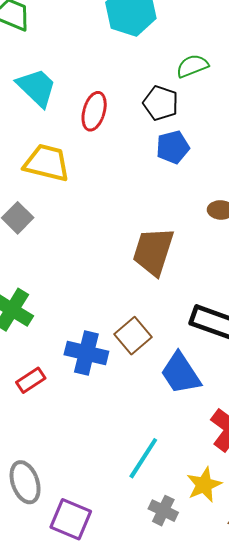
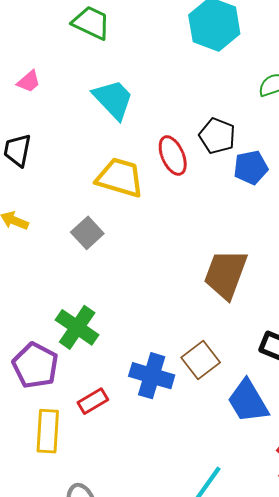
black pentagon: (161, 103) -> (217, 136), moved
red ellipse: (94, 111) -> (173, 156), moved, turned -42

